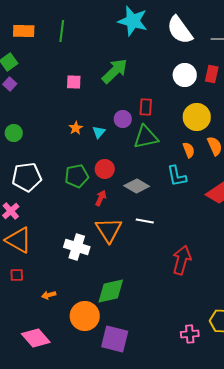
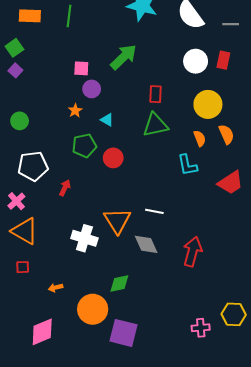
purple circle: (123, 119) -> (92, 89), moved
orange star: (76, 128) -> (75, 111), moved
cyan triangle: (99, 132) -> (107, 120), turned -40
green pentagon: (77, 176) -> (84, 146), moved
gray diamond: (137, 186) -> (146, 244), moved, turned 35
red arrow: (101, 198) -> (65, 188), moved
green diamond: (111, 291) -> (119, 284), size x0.7
pink diamond: (36, 338) -> (42, 332), turned -72

